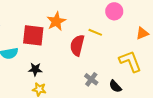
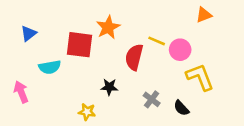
pink circle: (114, 11) -> (180, 50), moved
orange triangle: (142, 33) -> (204, 15), moved
black star: (35, 69) -> (109, 87), moved

